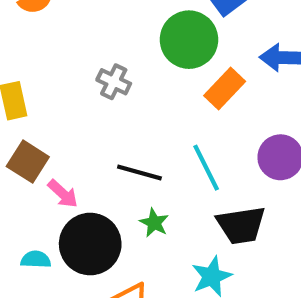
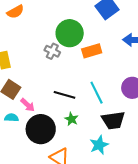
green circle: (189, 40) -> (70, 33), moved
orange rectangle: (225, 89) -> (92, 51), moved, turned 30
cyan semicircle: (36, 259) -> (11, 118), moved

